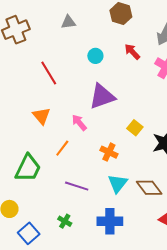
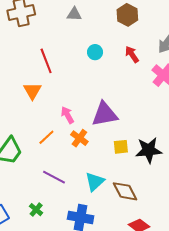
purple triangle: (102, 96) -> (105, 114), moved
orange triangle: (41, 116) -> (32, 91), moved
yellow square: (135, 128) -> (121, 147), moved, turned 35
orange cross: (109, 152) -> (79, 138), moved

